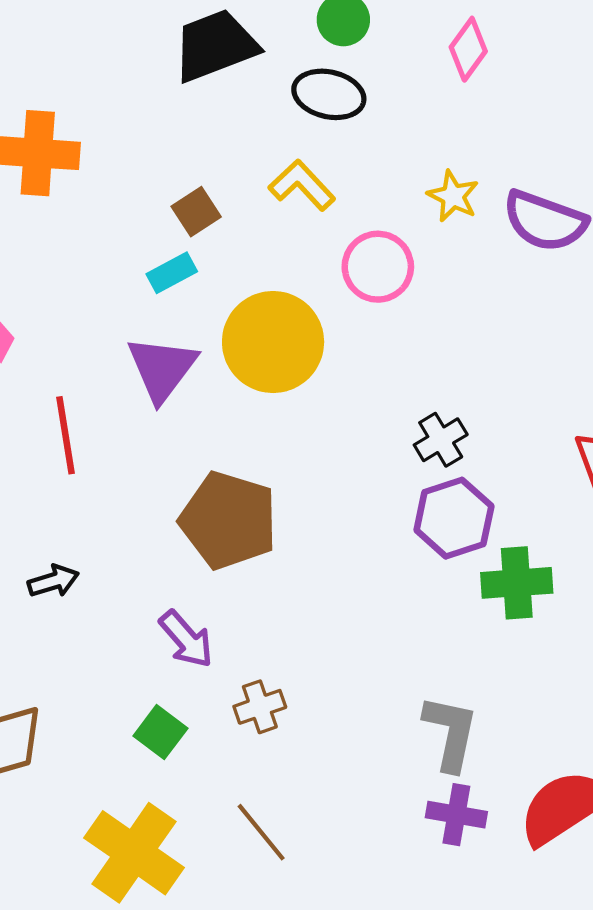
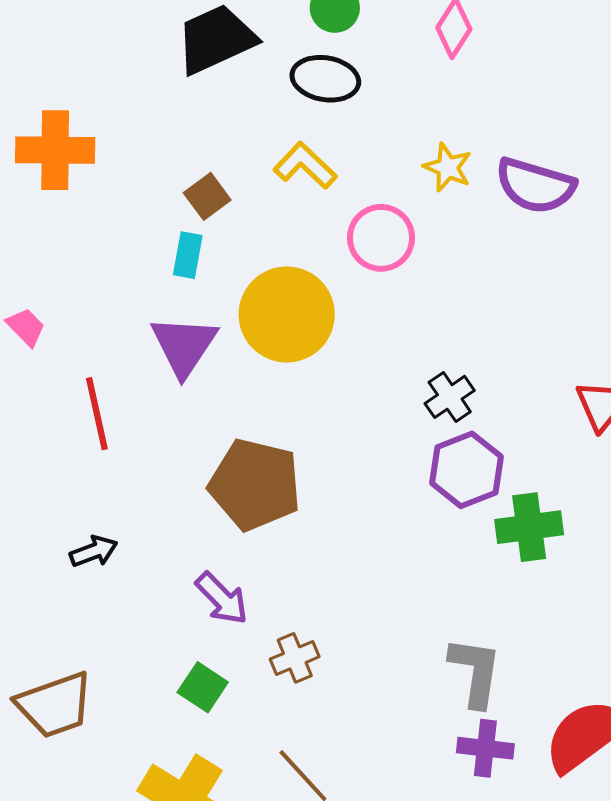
cyan rectangle: (172, 273) -> (188, 255), turned -48

